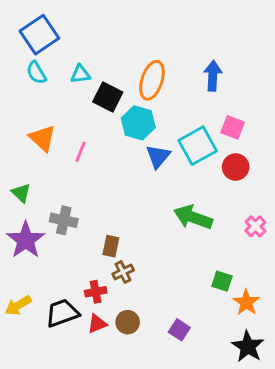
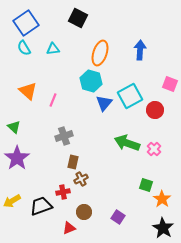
black square: (108, 97) -> (78, 18), moved
pink square: (233, 127) -> (170, 84), moved
gray cross: (64, 220) -> (64, 136), moved, turned -30
pink cross: (255, 226) -> (154, 149), moved
red triangle: (97, 324) -> (69, 228), moved

